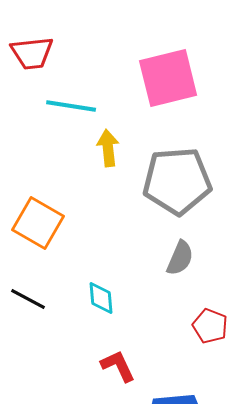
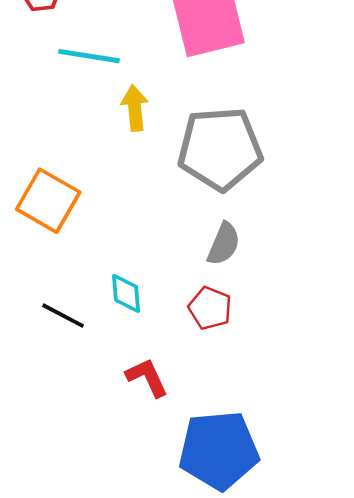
black line: (28, 299) -> (63, 316), moved
red pentagon: (210, 326) -> (210, 308), moved

